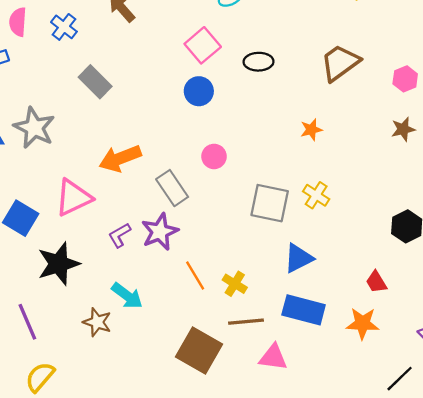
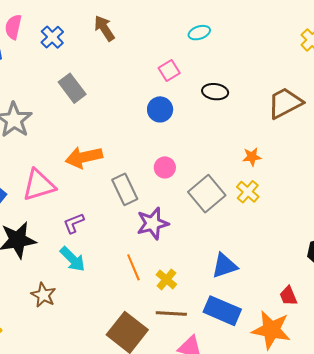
pink square: (203, 45) -> (169, 70), size x0.7
yellow cross: (316, 195) -> (248, 192), moved
gray square: (270, 203) -> (207, 194), moved, turned 30
purple star: (160, 232) -> (153, 223), moved
cyan arrow: (127, 296) -> (73, 259), moved
orange star: (363, 323) -> (271, 330), size x1.4

